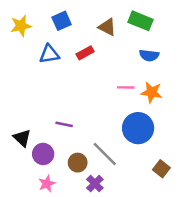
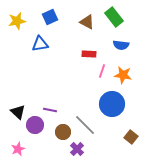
green rectangle: (140, 21) -> (114, 17), turned 30
red rectangle: (85, 53) -> (89, 54), moved, turned 32
pink line: (126, 87) -> (102, 71), turned -72
purple line: (64, 124) -> (50, 110), moved
pink star: (47, 184) -> (18, 149), moved

